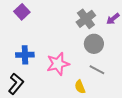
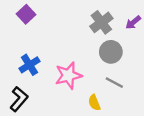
blue cross: (25, 55) -> (29, 65), turned -30

